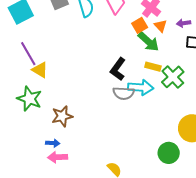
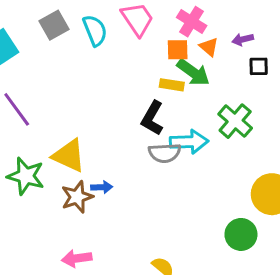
orange square: (140, 25) -> (178, 50), turned 35
yellow rectangle: (153, 67) -> (172, 85), moved
yellow triangle: (40, 70) -> (69, 156), moved, size x1.4
blue arrow: (53, 143) -> (102, 187), moved

